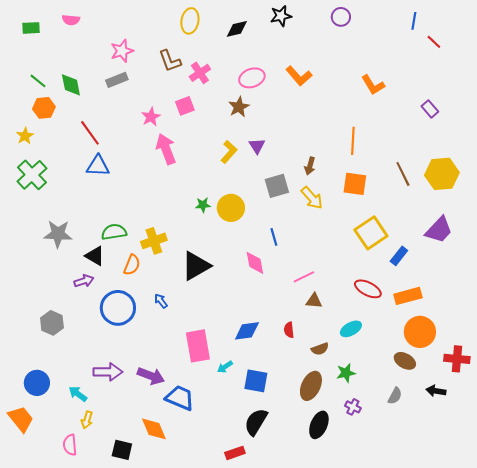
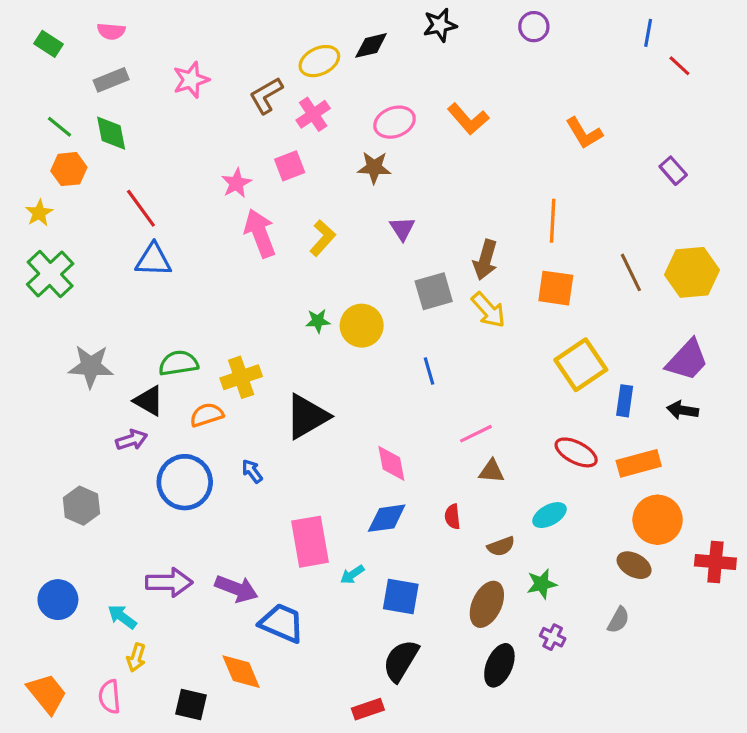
yellow ellipse: (190, 21) -> (319, 61), moved, turned 55
green rectangle: (31, 28) -> (49, 44), turned 36
brown L-shape: (170, 61) -> (266, 95), turned 80
gray rectangle: (117, 80) -> (111, 80), moved
brown star: (239, 107) -> (374, 168), turned 30
yellow L-shape: (229, 152) -> (322, 238), moved
brown arrow: (310, 166) -> (485, 260), size x1.4
blue rectangle: (399, 256) -> (625, 401), turned -30
pink diamond: (255, 263) -> (391, 463), moved
orange semicircle: (132, 265) -> (207, 415), turned -130
black arrow: (436, 391) -> (683, 410), moved
orange trapezoid: (21, 419) -> (47, 694), moved

